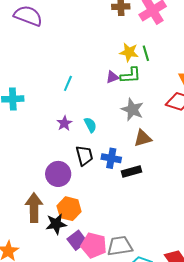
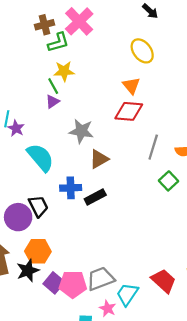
green line: (146, 53) -> (53, 86), moved
green L-shape: (131, 75) -> (58, 42), moved
purple star: (64, 123) -> (16, 128), moved
cyan semicircle: (90, 125) -> (40, 157), size x1.8
black trapezoid: (84, 156) -> (38, 206), moved

